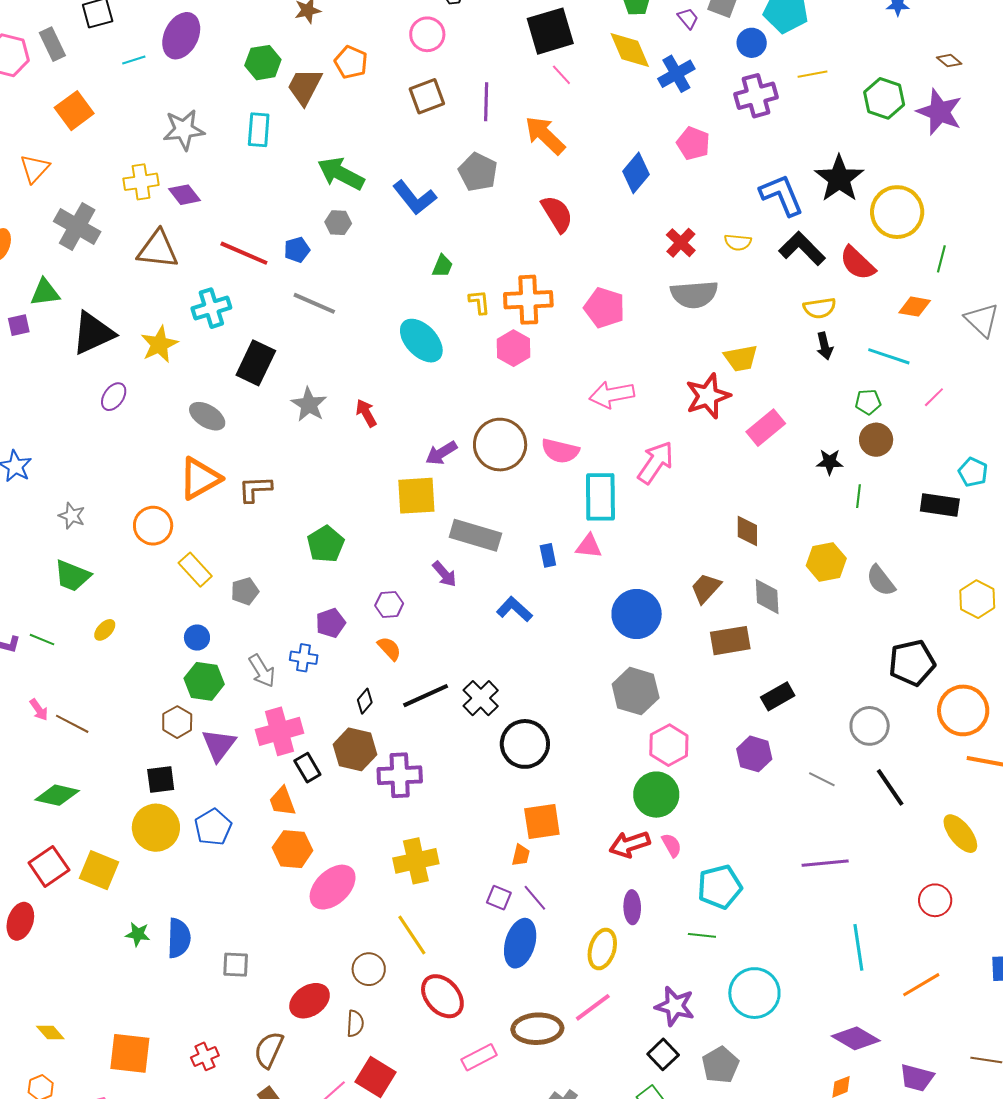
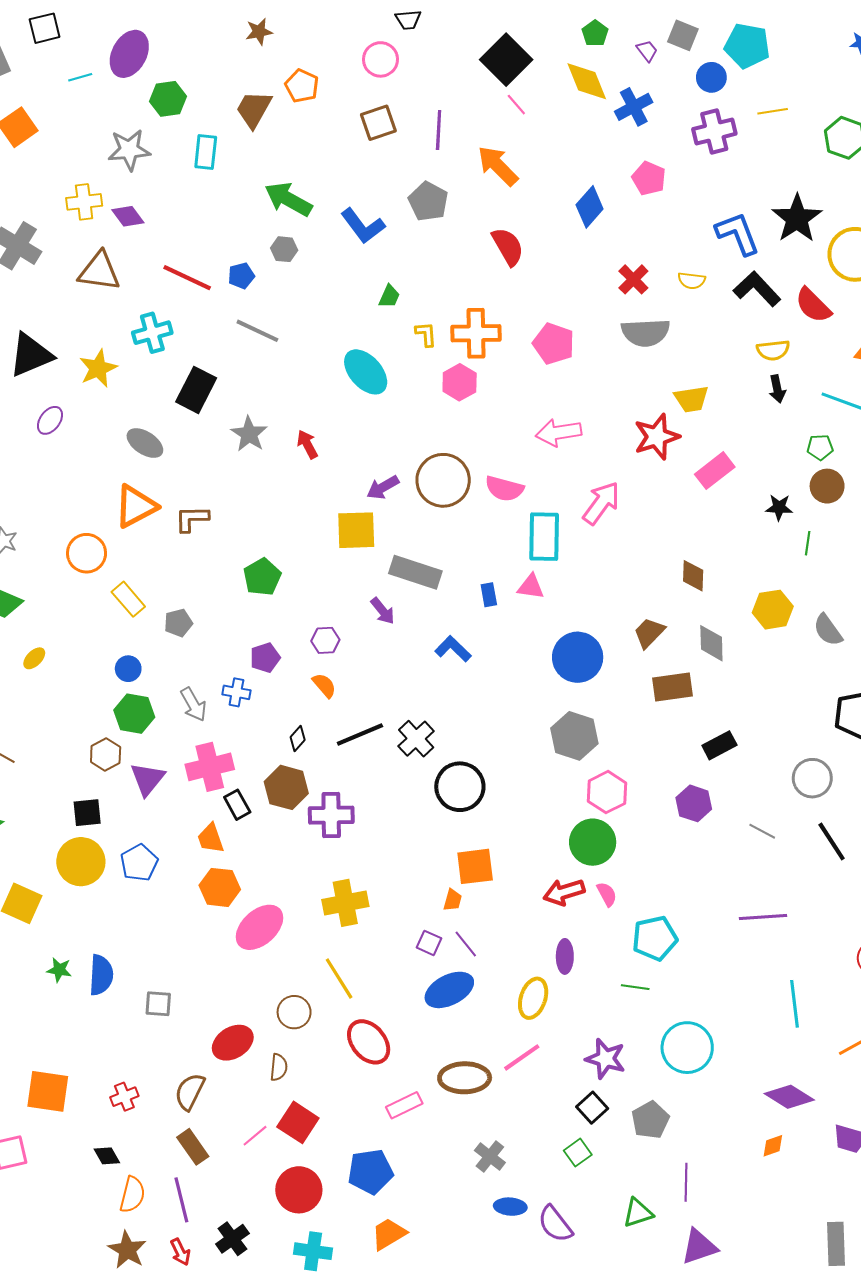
black square: (550, 31) -> (506, 60), turned -30
green hexagon: (263, 63) -> (168, 99), moved
blue ellipse: (520, 943) -> (449, 990), turned 45

